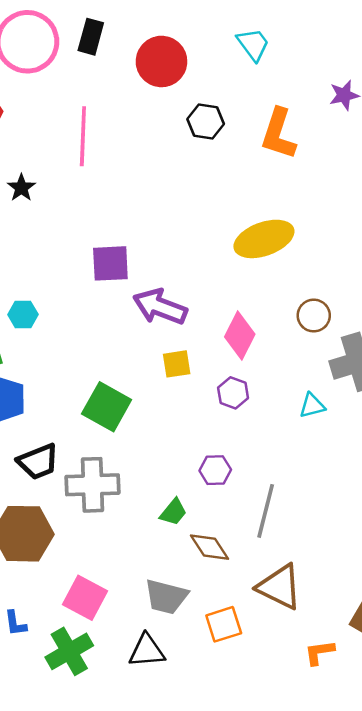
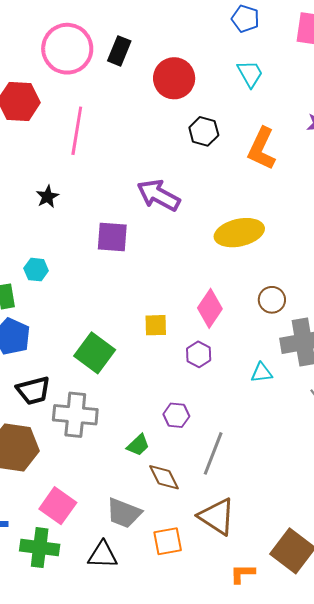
pink line: (83, 136) -> (77, 131), moved
black star: (21, 188) -> (47, 197), moved
purple arrow: (160, 307) -> (158, 195), moved
green cross: (69, 651) -> (40, 548), turned 30

